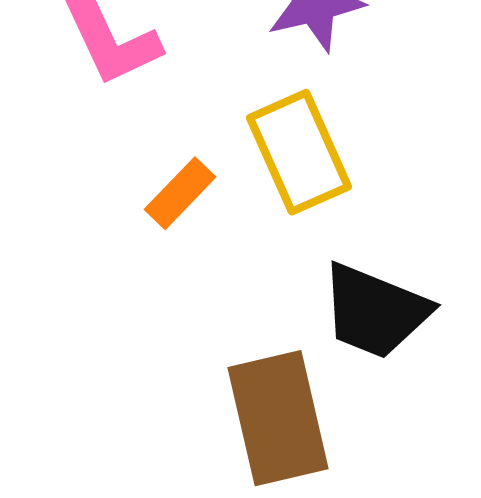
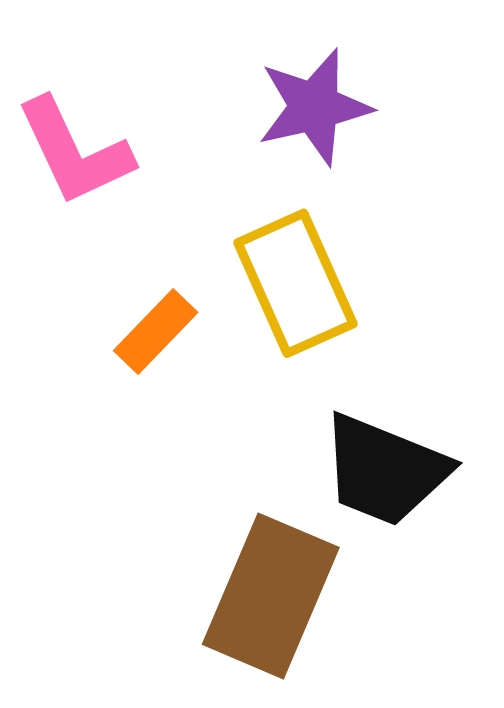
brown rectangle: (278, 418) -> (271, 596), turned 36

